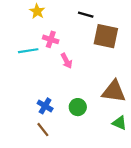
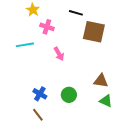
pink cross: (51, 39) -> (47, 27), moved
brown triangle: (114, 91) -> (101, 81), size x0.7
green triangle: (119, 123) -> (106, 101), moved

